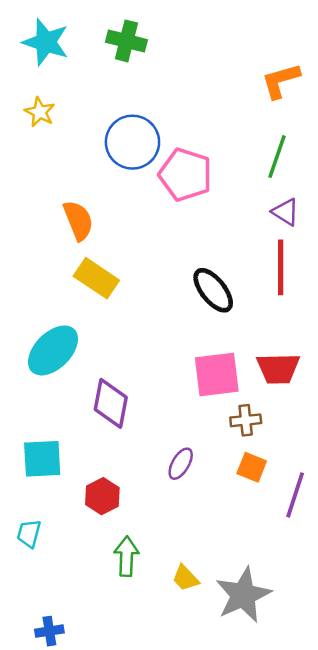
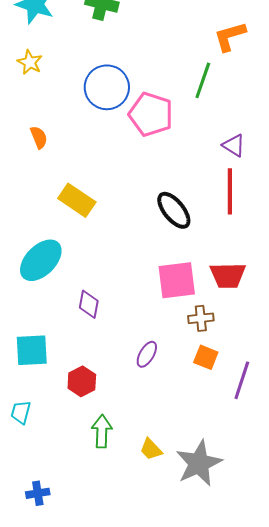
green line: (277, 157) -> (203, 80), moved
orange semicircle: (78, 220) -> (39, 137), moved, size x0.7
purple diamond: (111, 403) -> (89, 304), size x0.7

